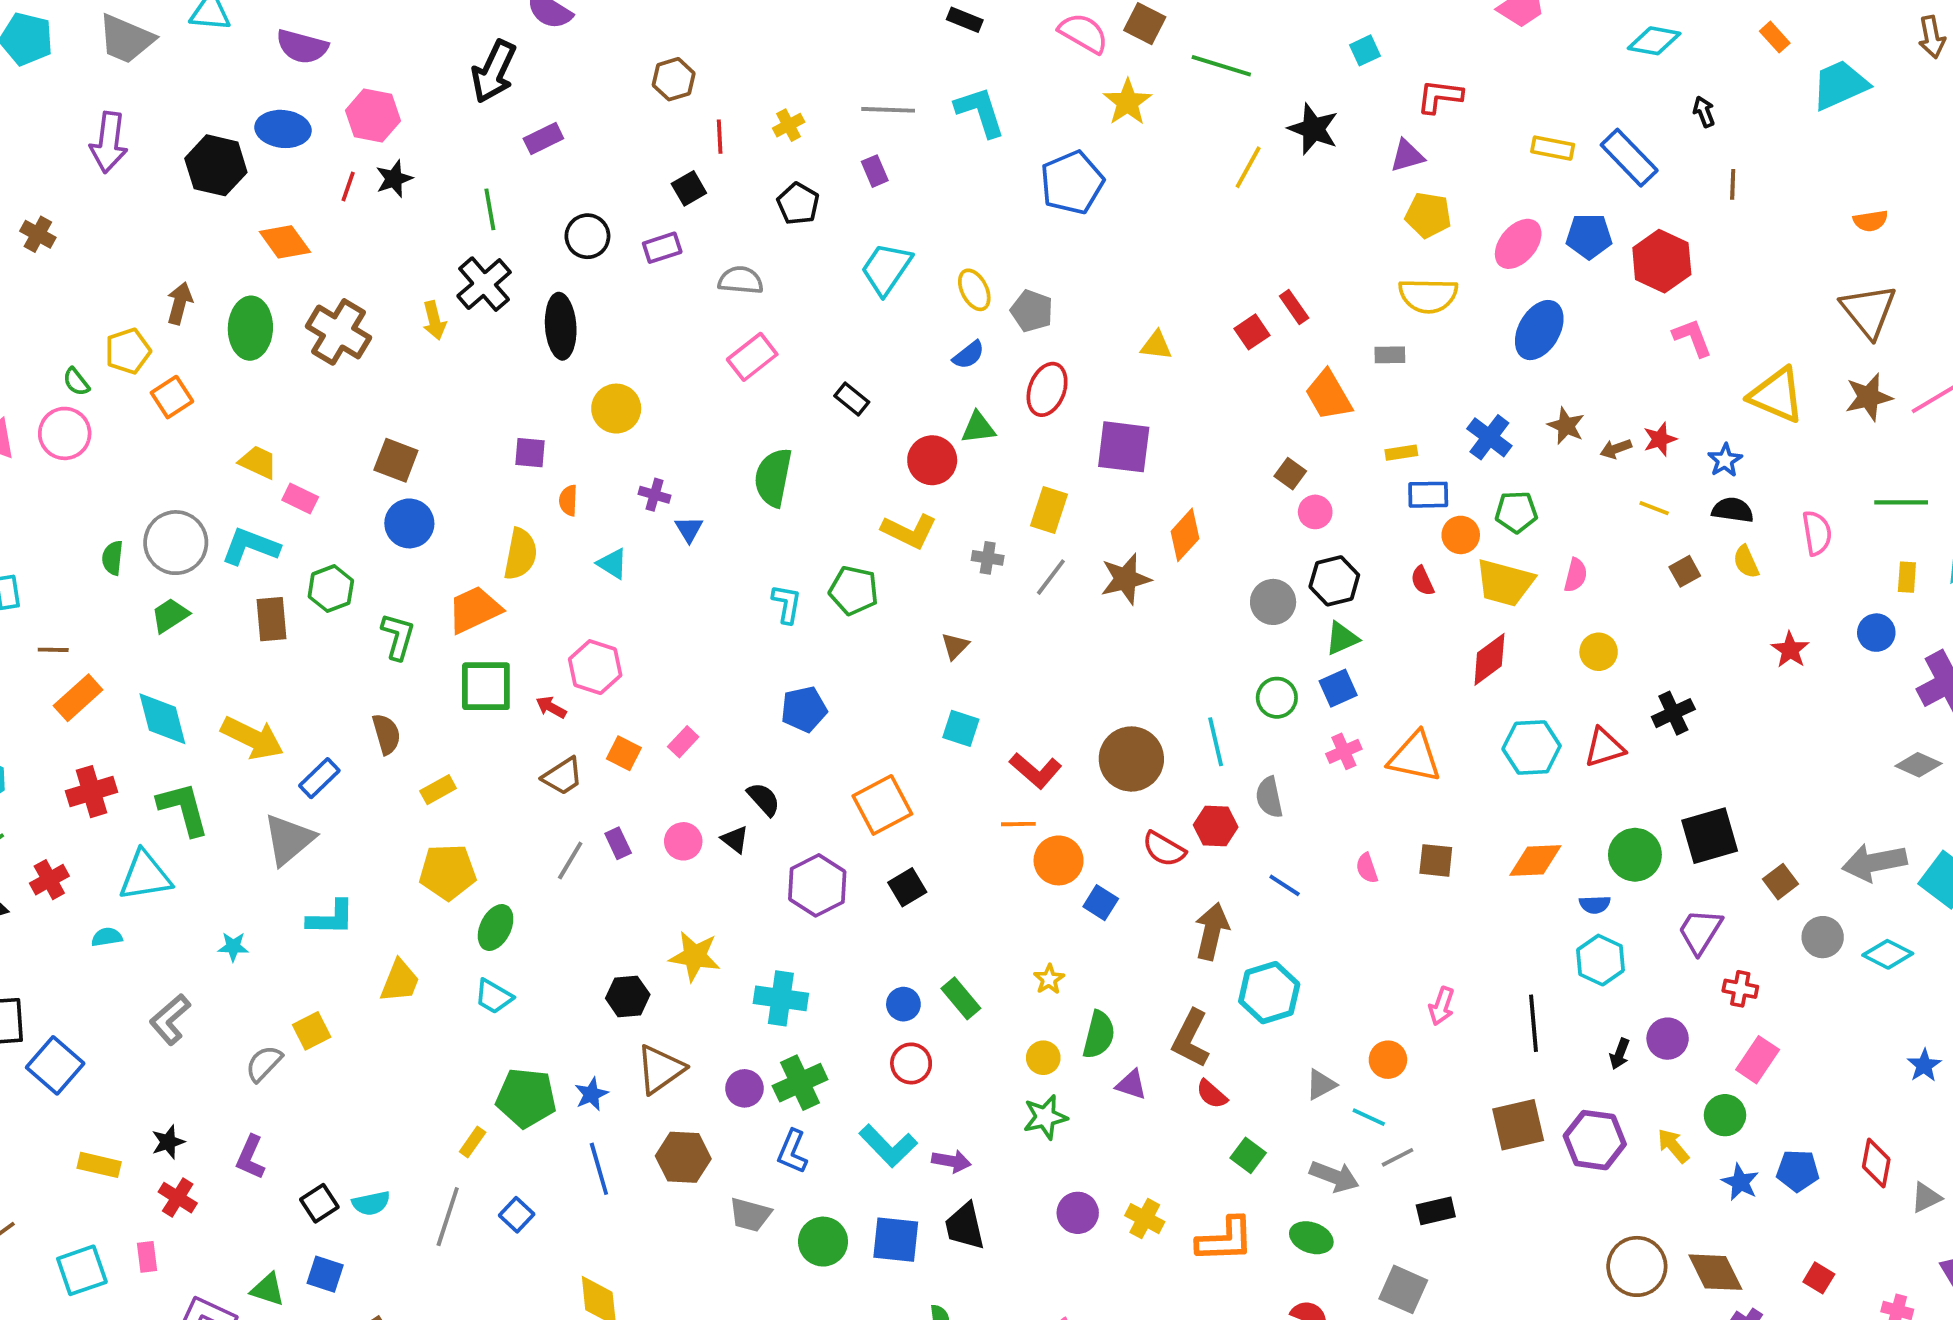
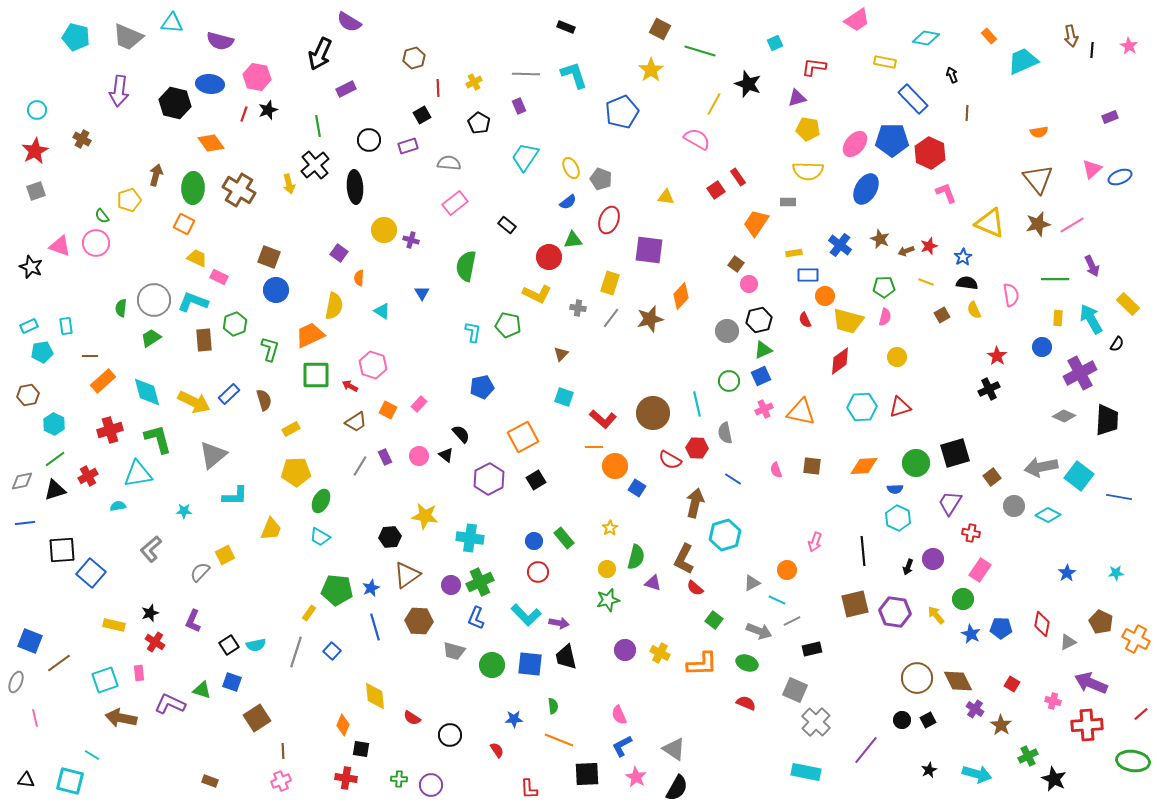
pink semicircle: (1083, 33) -> (697, 139), moved
yellow rectangle: (1553, 148) -> (885, 62), moved
blue pentagon: (1589, 236) -> (892, 140), size x1.4
orange trapezoid: (1329, 395) -> (756, 223), turned 64
orange square: (172, 397) -> (184, 224), moved, turned -30
purple square: (530, 453) -> (339, 253), turned 30
purple cross: (654, 495) -> (411, 240), moved
green pentagon: (1516, 512) -> (884, 287), moved
black cross: (1673, 713) -> (989, 389), moved
blue rectangle: (319, 778) -> (229, 394), moved

